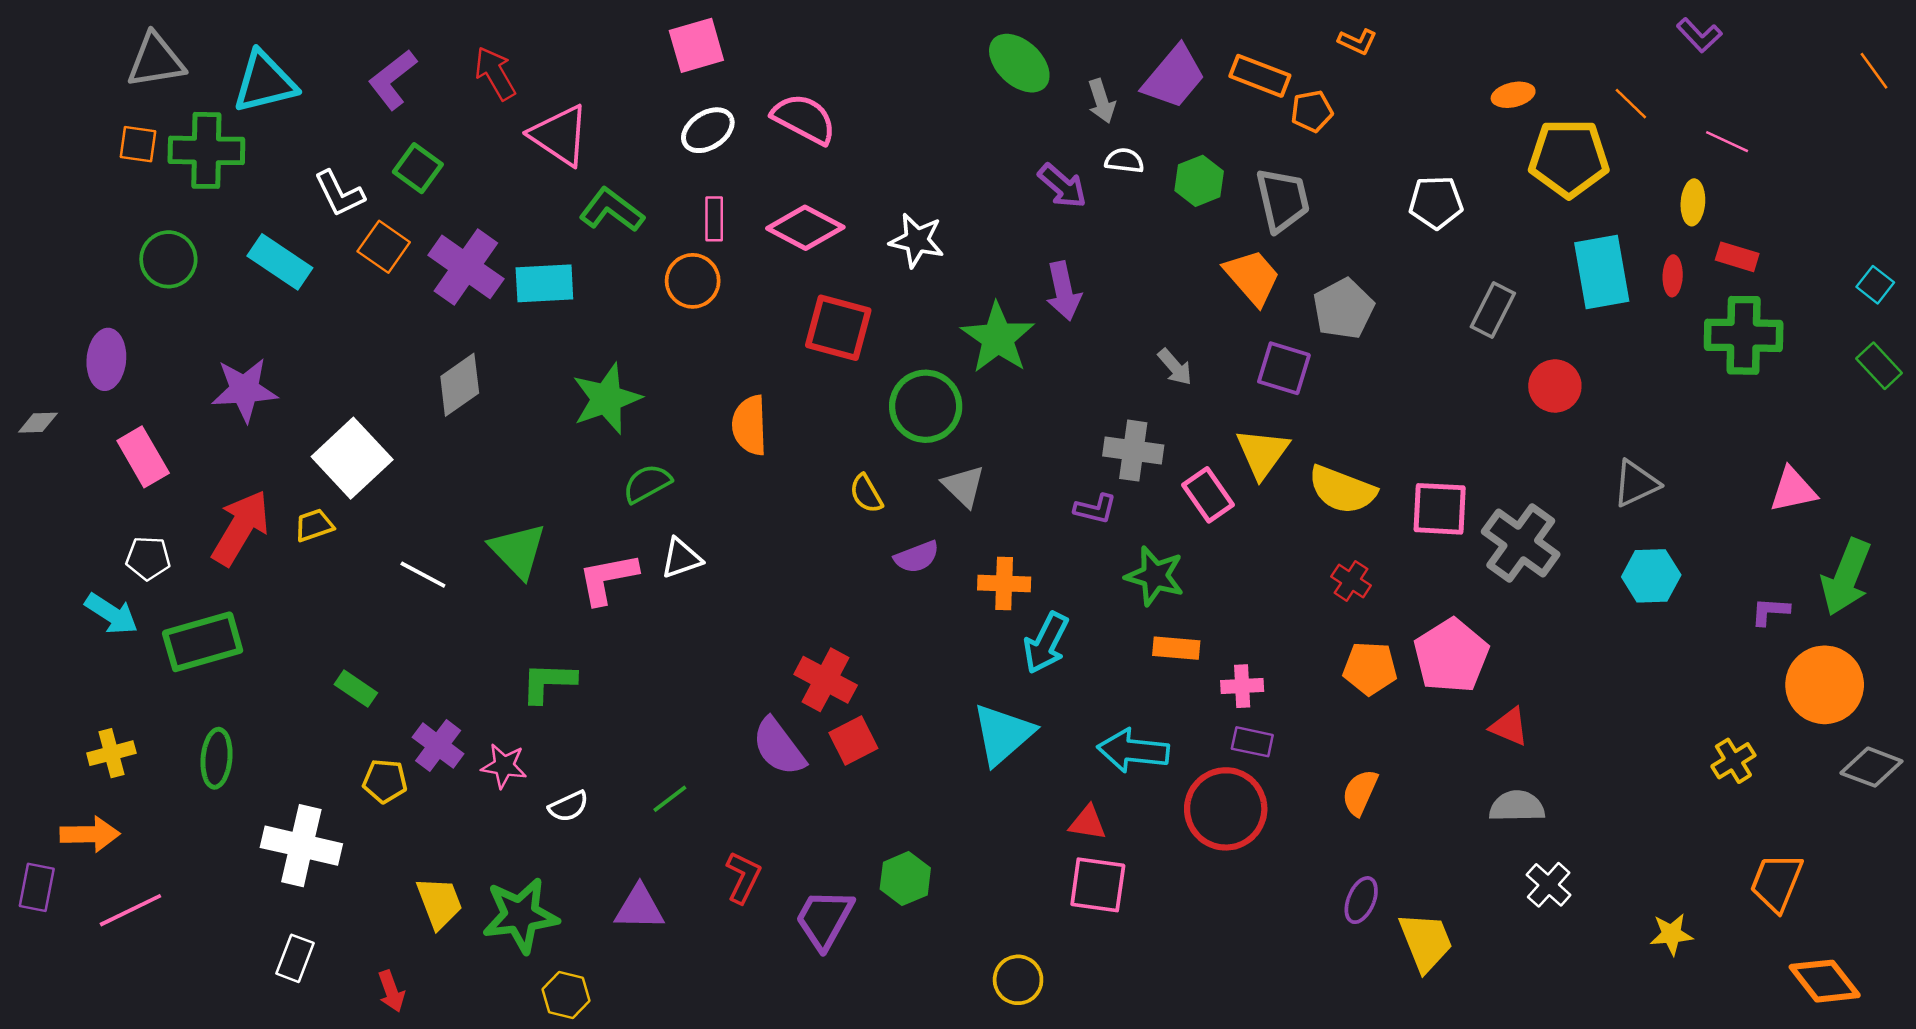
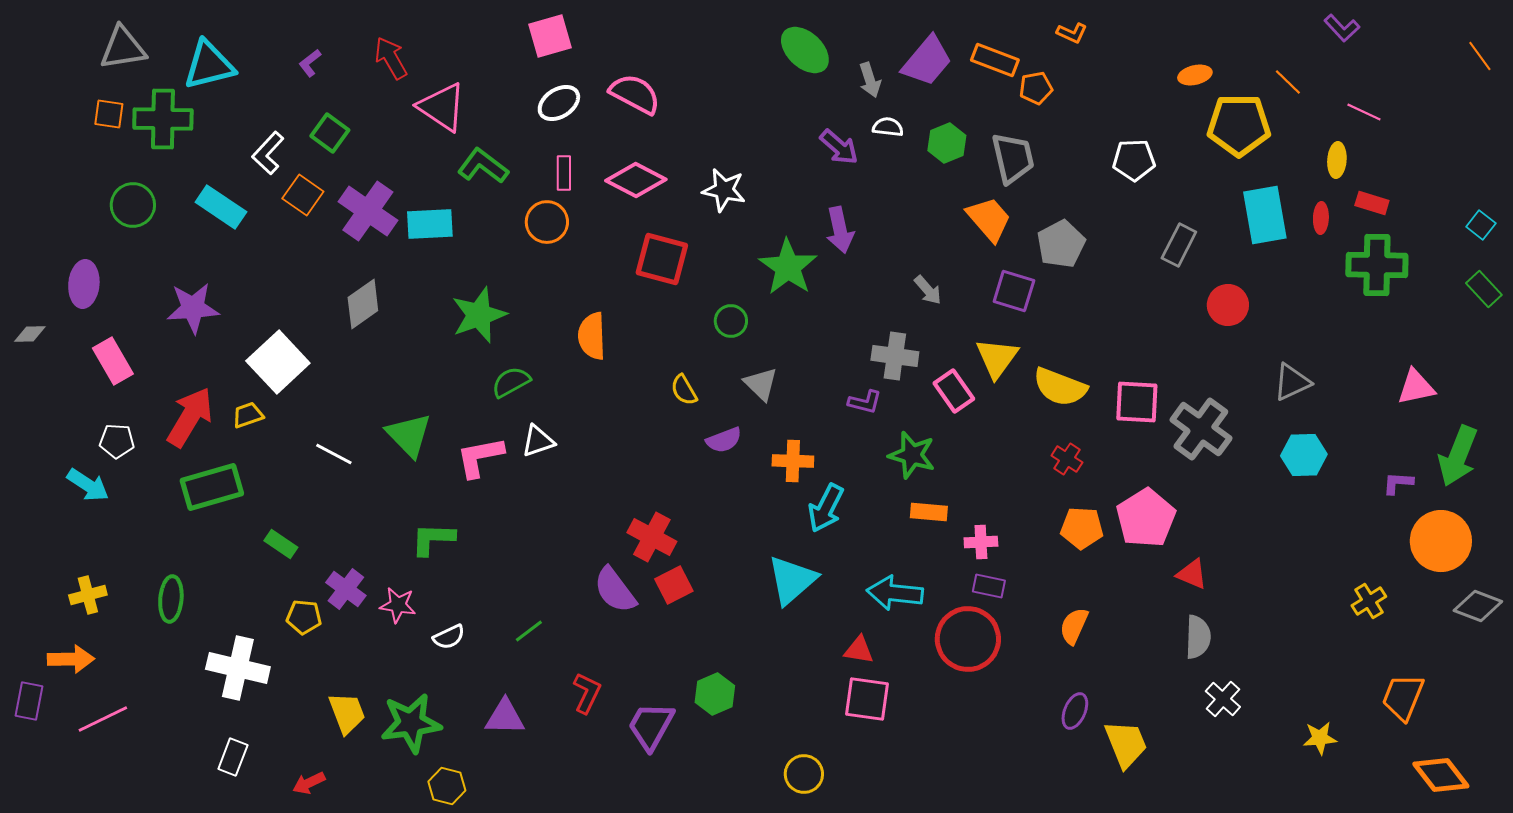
purple L-shape: (393, 80) -> (310, 63), size x0.6
white L-shape: (339, 194) -> (268, 153), turned 69
green circle: (926, 406) -> (731, 321), size x0.6
green rectangle: (203, 642) -> (212, 487), moved
gray semicircle: (1517, 806) -> (1198, 637), turned 93
red arrow: (391, 991) -> (309, 783), turned 84

